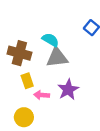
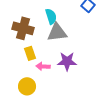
cyan semicircle: (50, 40) -> (51, 16), turned 42
purple star: (68, 90) -> (67, 61), turned 30

